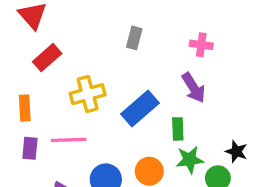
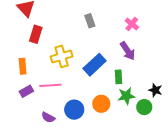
gray rectangle: (134, 38) -> (90, 21), turned -32
pink cross: (201, 45) -> (132, 24), turned 32
red rectangle: (47, 58) -> (36, 34), turned -30
purple rectangle: (30, 148) -> (26, 91), turned 56

